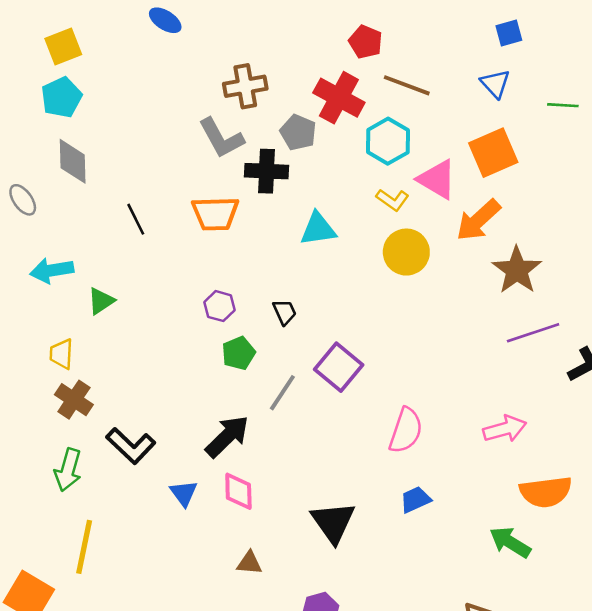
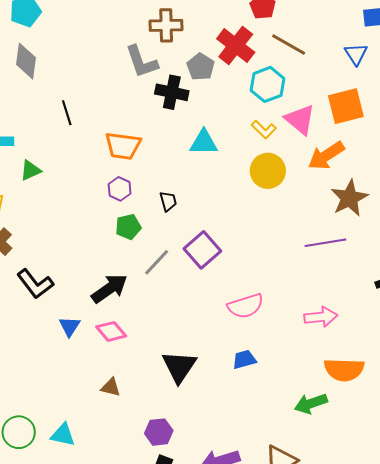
orange trapezoid: (215, 214) -> (123, 146), moved
purple line: (533, 333) -> (325, 243), moved
pink semicircle: (406, 430) -> (245, 306), turned 45
pink diamond: (238, 491) -> (111, 331), turned -48
green arrow: (510, 542) -> (311, 404), turned -60

